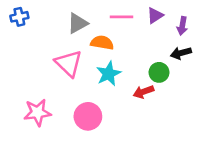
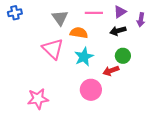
gray triangle: (78, 23) -> (60, 18), turned -36
black arrow: (181, 53) -> (118, 31), moved
pink star: (37, 112) -> (38, 99), moved
pink circle: (88, 116) -> (91, 90), moved

